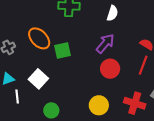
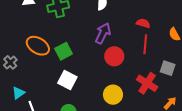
white square: (38, 79) -> (67, 80), moved
red cross: (135, 103) -> (147, 83), turned 30

